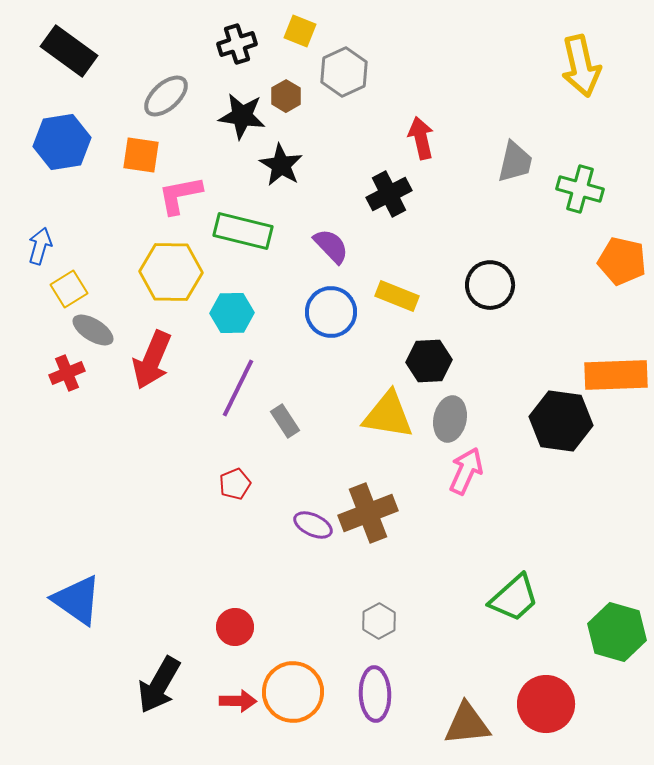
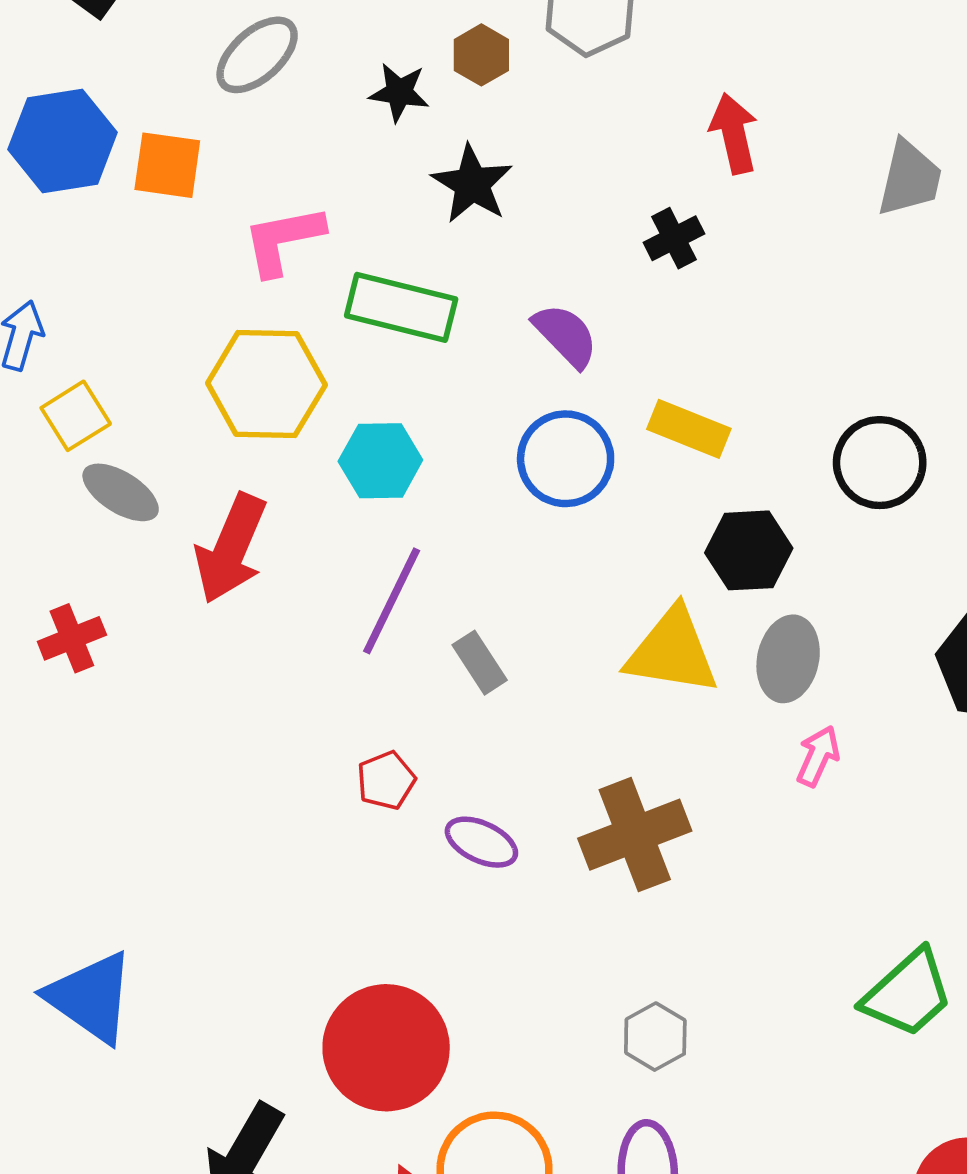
black star: (242, 116) -> (399, 92), size x0.7
orange square: (141, 155) -> (167, 165), moved
black cross: (389, 194) -> (674, 238), size x0.7
black circle: (490, 285) -> (880, 463), moved
red cross: (67, 373) -> (72, 638), moved
pink arrow: (466, 471) -> (818, 756), size x0.7
purple ellipse: (313, 525) -> (481, 842), moved
red circle: (235, 627) -> (386, 1048), size x1.8

